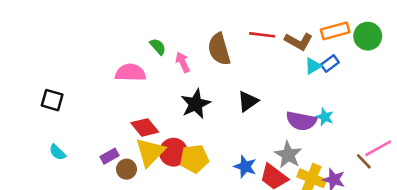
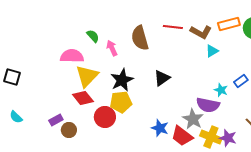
blue rectangle: (330, 64) -> (241, 81), moved
purple semicircle: (301, 121) -> (208, 105), moved
yellow triangle: (150, 152) -> (87, 76), moved
yellow pentagon: (194, 159) -> (121, 102), moved

